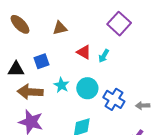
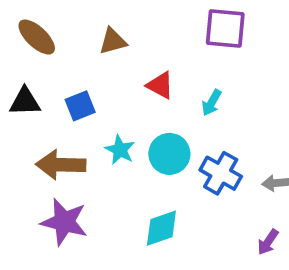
purple square: (119, 24) -> (225, 28), turned -35
cyan arrow: (104, 56) -> (212, 103), moved
black triangle: (16, 69) -> (25, 102), moved

